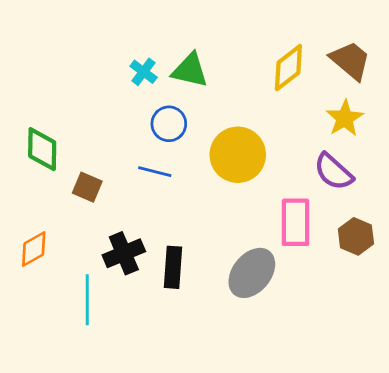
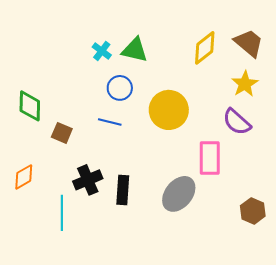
brown hexagon: (356, 236) -> (253, 211), moved

